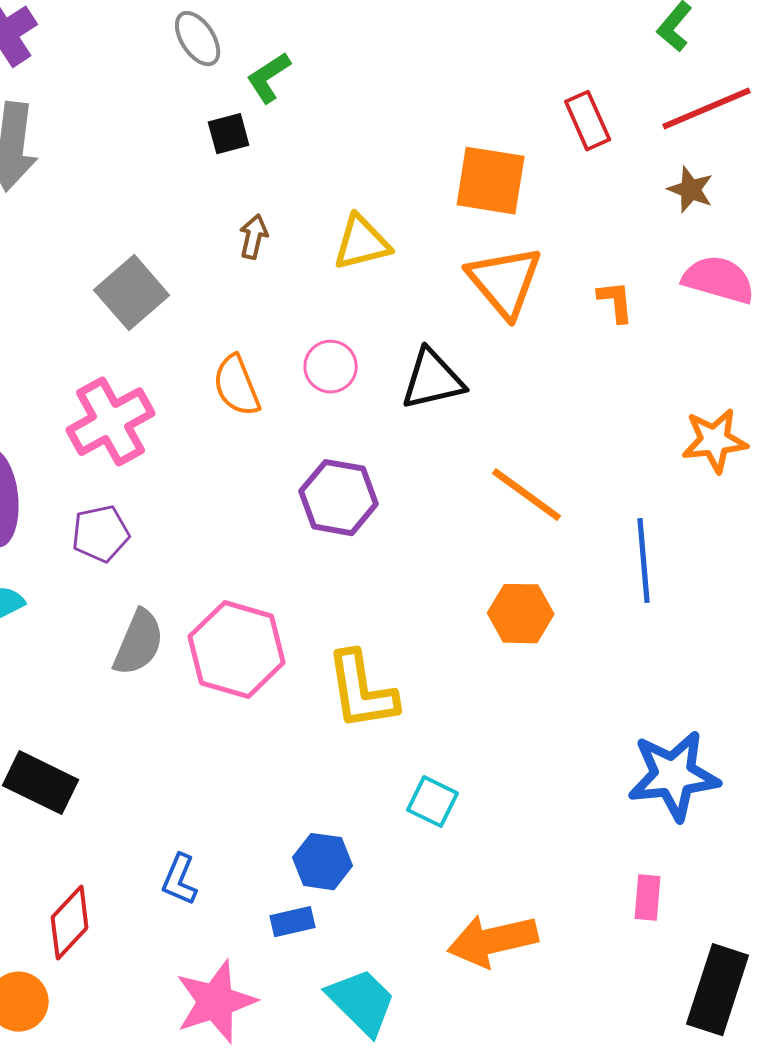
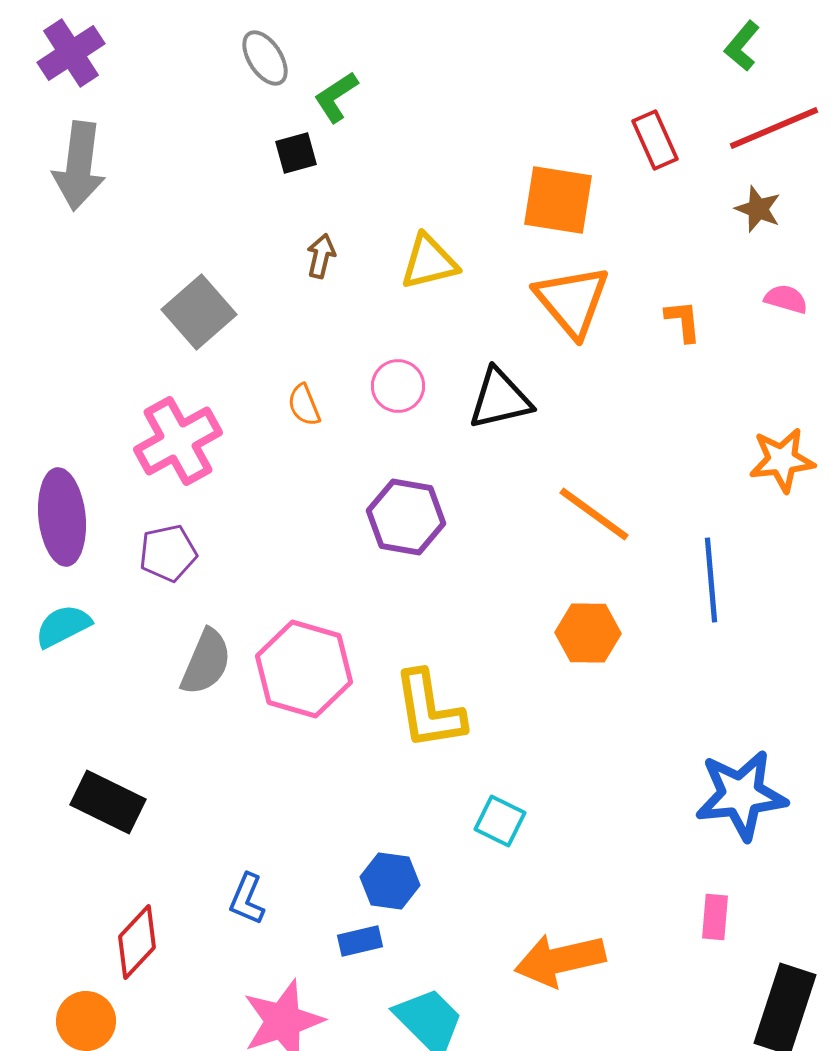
pink semicircle: (719, 280) -> (786, 299), size x0.6
orange semicircle: (237, 386) -> (304, 405), size x0.7

